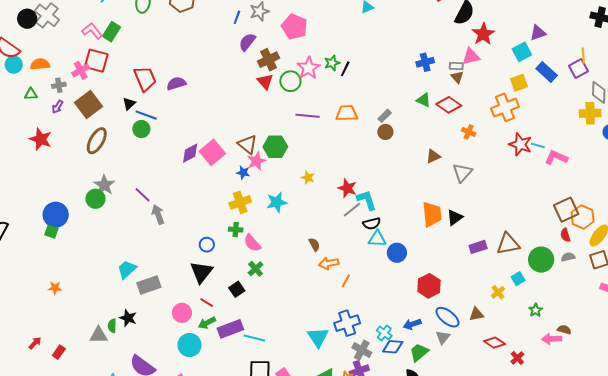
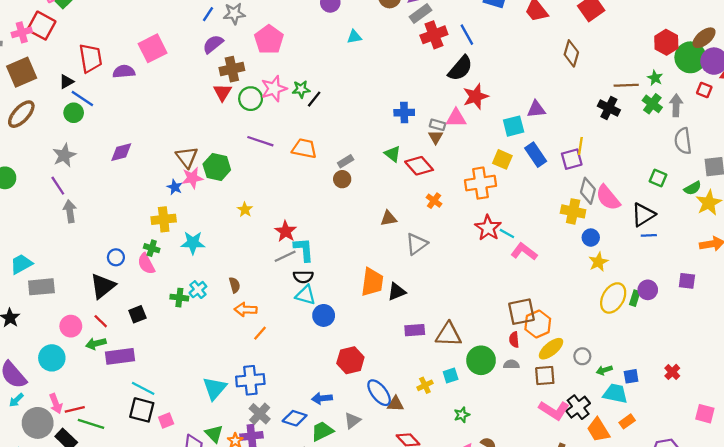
yellow square: (519, 83) -> (502, 159), turned 30
pink square: (212, 152) -> (153, 48), moved
gray star: (104, 185) -> (64, 155), moved
cyan star: (277, 202) -> (193, 243), moved
pink semicircle: (252, 243) -> (146, 264), moved
green cross: (256, 269) -> (179, 298), moved, turned 35
blue ellipse: (447, 317) -> (379, 393), moved
cyan cross: (384, 333) -> (198, 290), moved
cyan line: (254, 338) -> (143, 388), moved
cyan circle: (189, 345) -> (52, 358), moved

